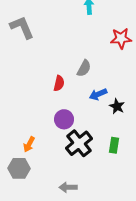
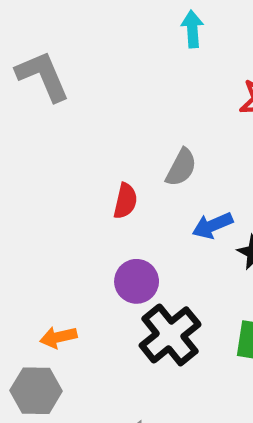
orange arrow: (29, 144) -> (58, 337), turned 49

